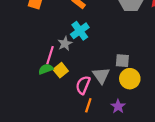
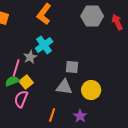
gray square: (122, 61) -> (72, 67), moved
gray triangle: (101, 75) -> (64, 87), turned -48
pink semicircle: (83, 85) -> (21, 99), moved

